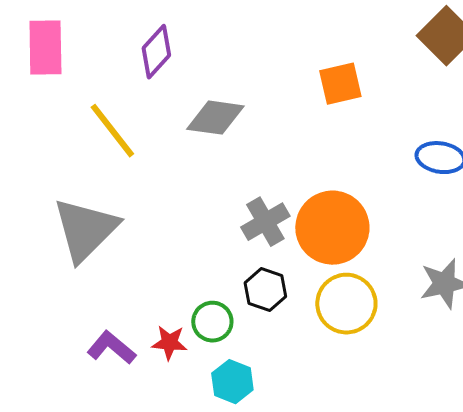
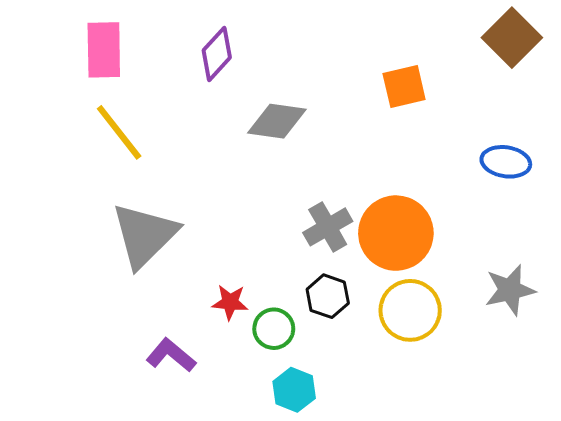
yellow line: (112, 131) -> (119, 132), moved
red star: (169, 343) -> (230, 302), moved

